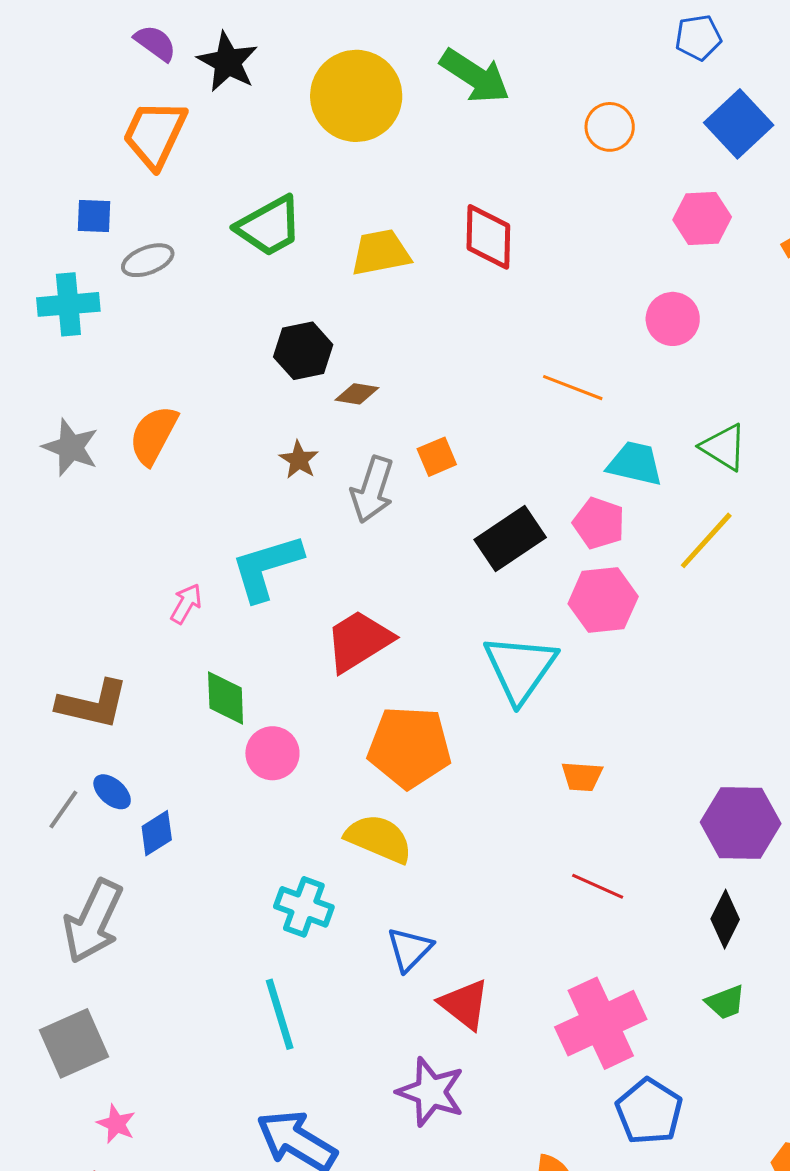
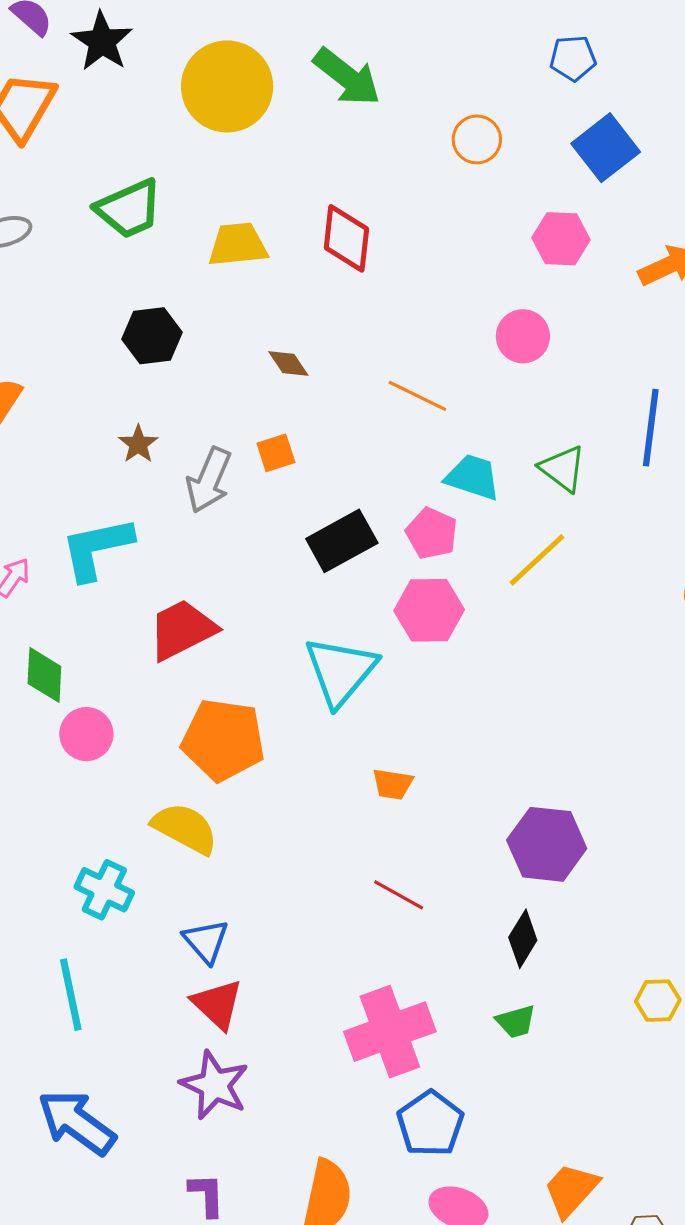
brown diamond: (357, 394) -> (288, 364), moved, turned 42
blue triangle: (410, 949) -> (206, 941), turned -30
red triangle: (464, 1004) -> (217, 1004), moved

